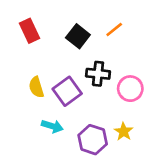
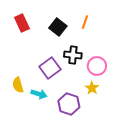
orange line: (114, 29) -> (85, 22), turned -32
yellow semicircle: (36, 87) -> (18, 85), moved
yellow star: (124, 132) -> (92, 88), moved

